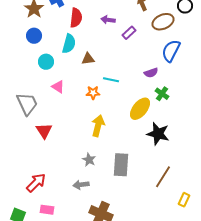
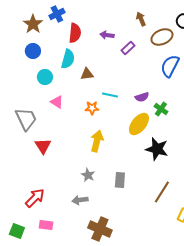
purple semicircle: (151, 73) -> (142, 97), moved
gray rectangle: (121, 165) -> (120, 180), size x0.7

